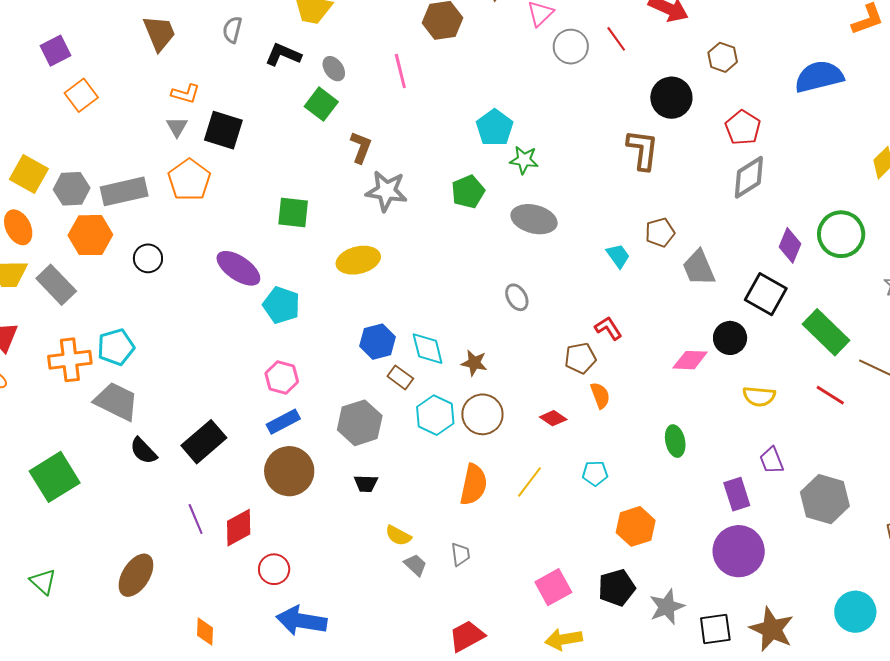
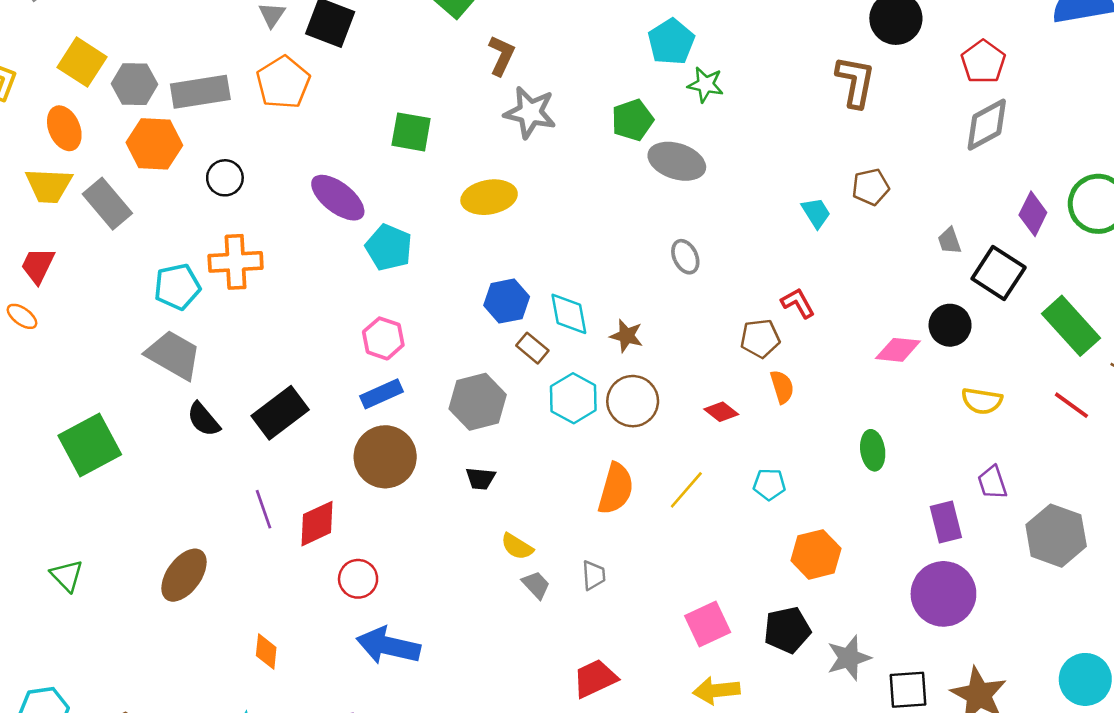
gray ellipse: (534, 219) -> (677, 161), moved
gray trapezoid: (699, 268) -> (949, 241), moved, size x0.6
orange cross: (70, 360) -> (236, 262), moved

